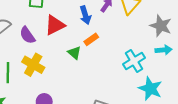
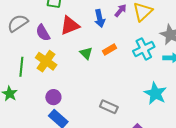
orange rectangle: (91, 39) -> (110, 50), moved
cyan cross: (134, 61) -> (144, 49), moved

